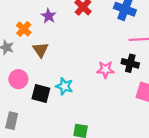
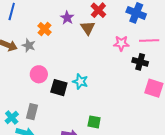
brown triangle: (41, 50) -> (88, 28), moved
pink star: (105, 70) -> (121, 43), moved

